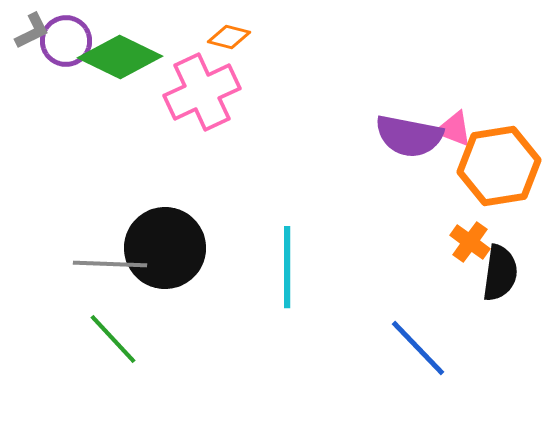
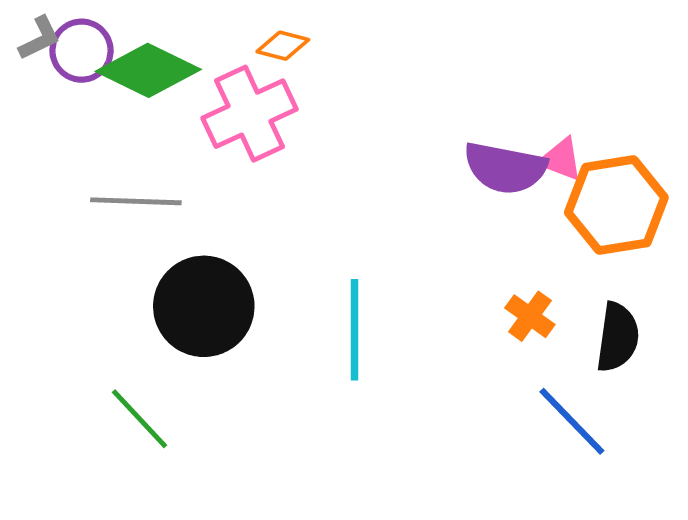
orange cross: (470, 242) -> (530, 316), moved
gray line: (110, 264) -> (136, 201), moved
blue line: (418, 348) -> (572, 421), moved

